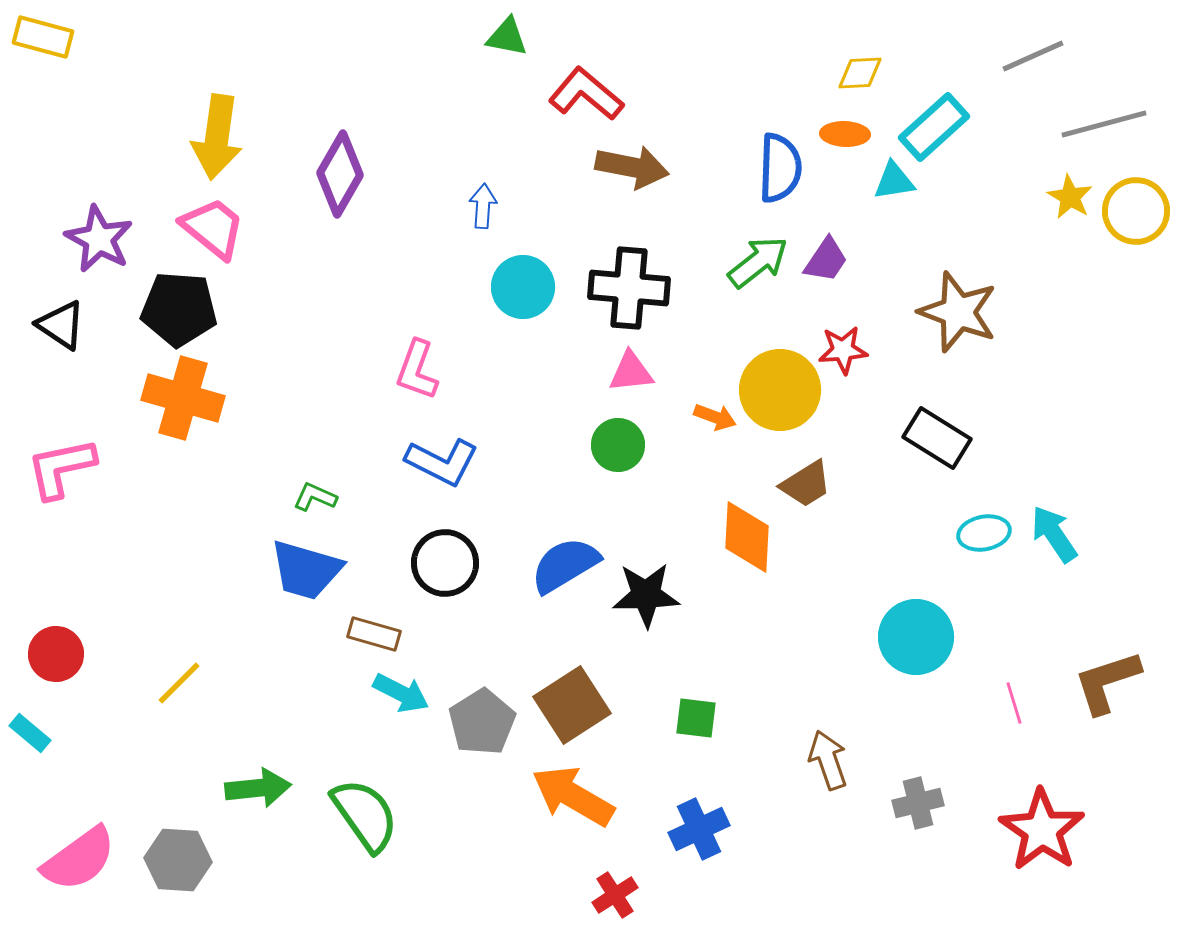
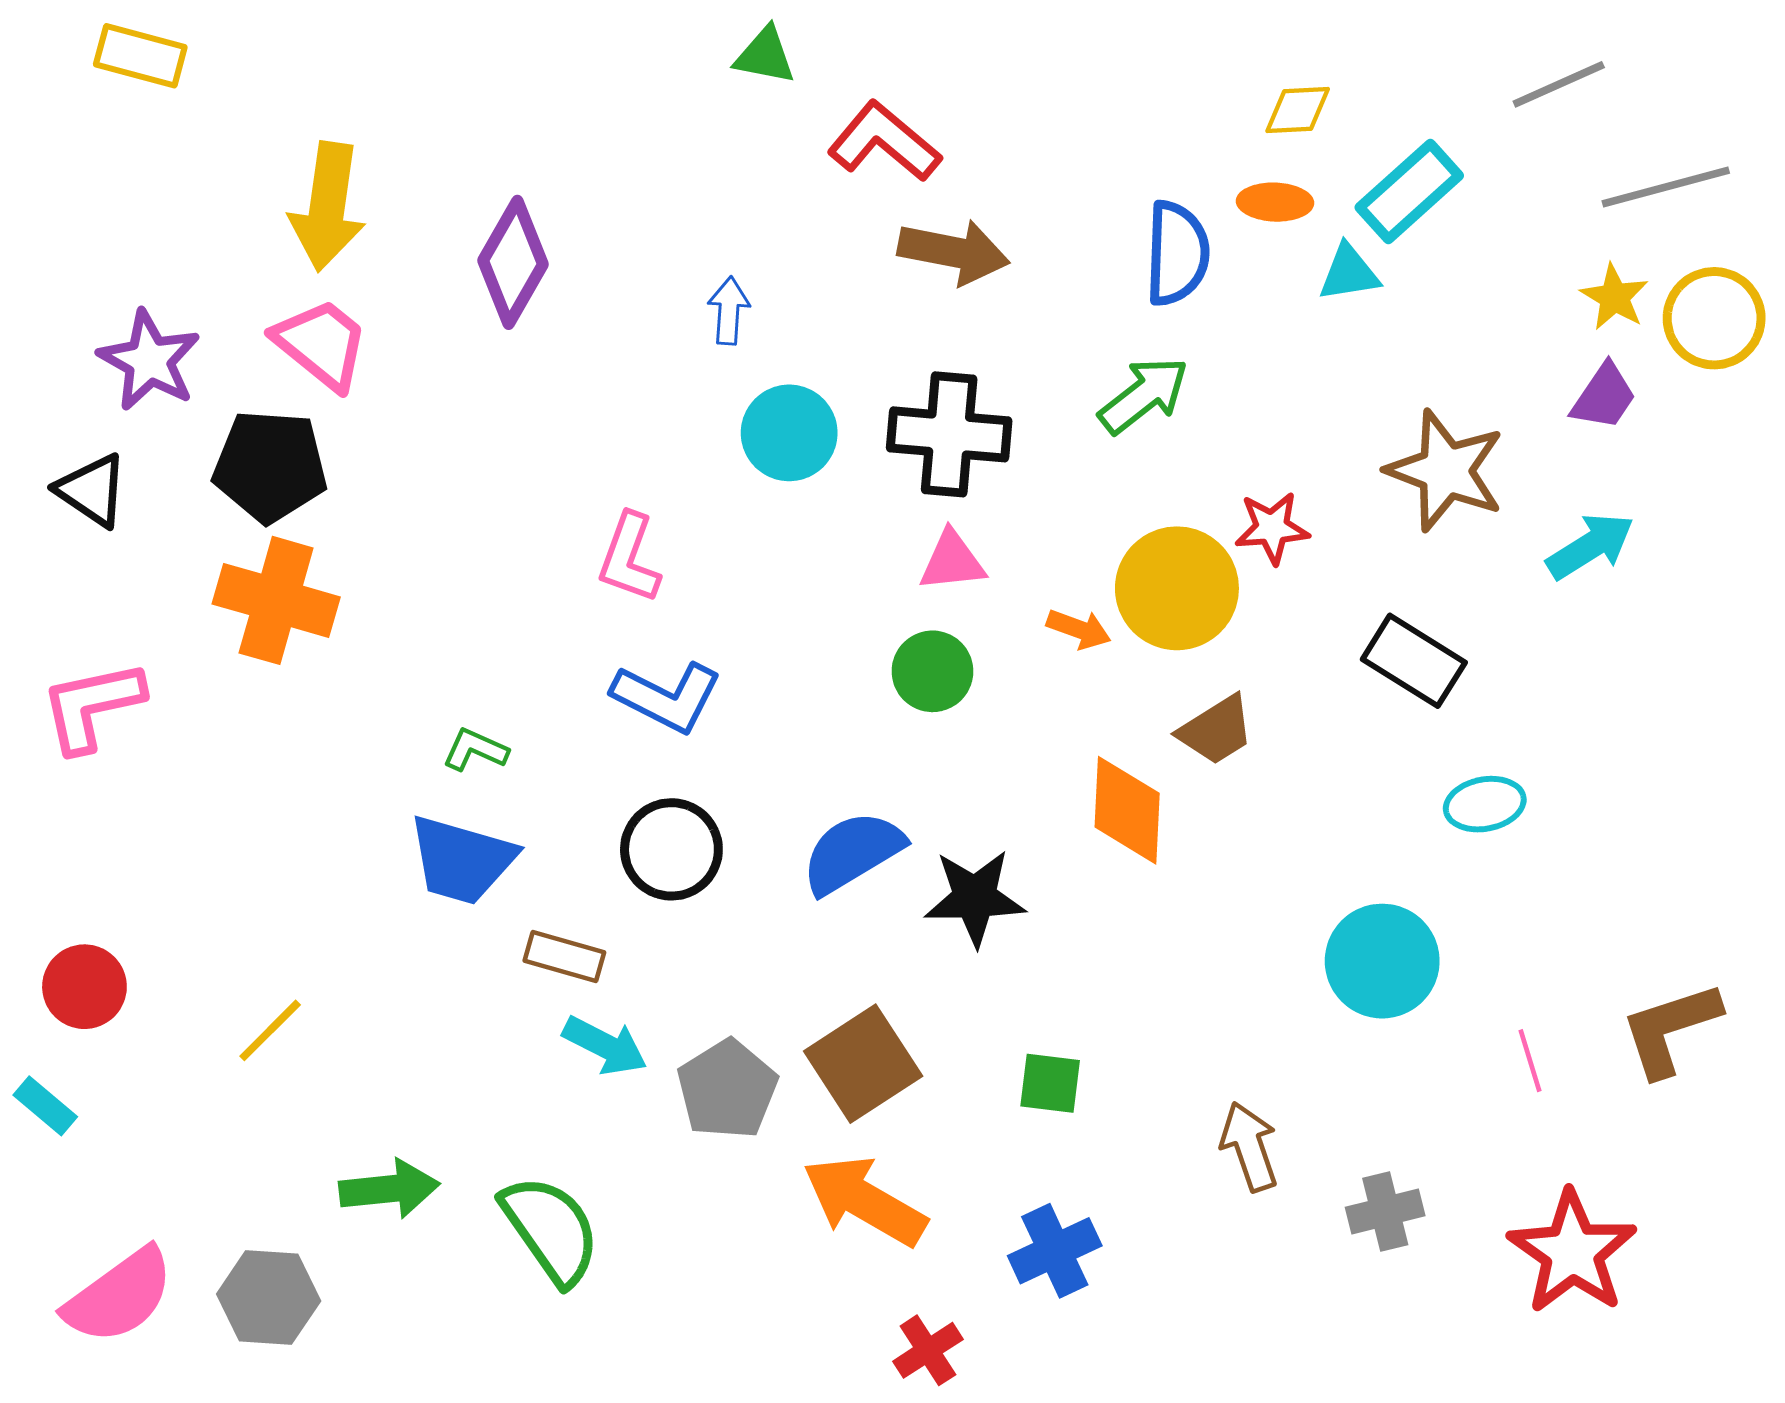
yellow rectangle: (43, 37) -> (140, 56), moved
purple trapezoid: (826, 260) -> (1604, 397), moved
cyan arrow: (1054, 534) -> (1590, 546), moved, turned 92

